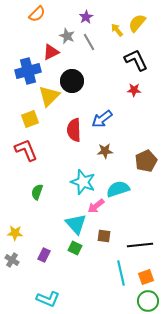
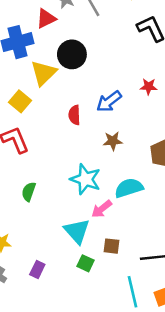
red star: (134, 90) -> (149, 87), moved
yellow square: (30, 119) -> (20, 101), turned -30
red semicircle: (74, 130) -> (74, 115), size x0.7
green square: (75, 248) -> (86, 263), moved

